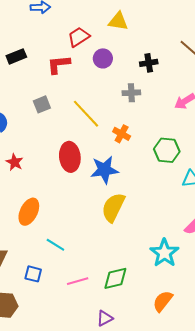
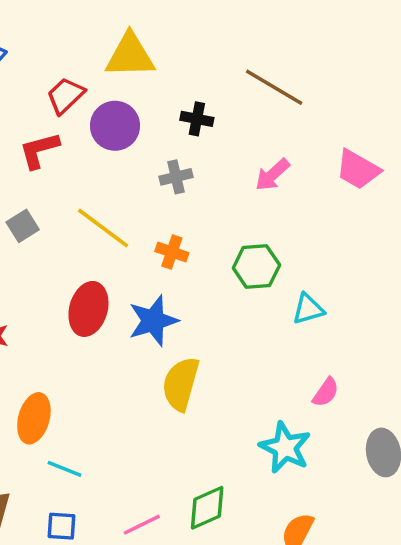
yellow triangle: (118, 21) -> (130, 55), size x1.4
purple circle: (103, 58) -> (115, 126), size x1.4
black cross: (149, 63) -> (197, 119), turned 30
red ellipse: (70, 157) -> (88, 309), turned 32
cyan line: (55, 245) -> (65, 469), moved

